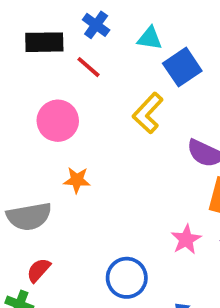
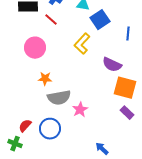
gray semicircle: (29, 216) -> (59, 98), moved
pink star: (186, 239) -> (80, 110), moved
blue circle: (127, 278) -> (50, 129), moved

